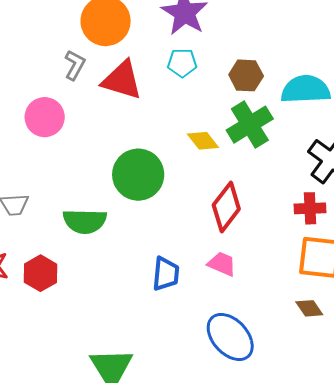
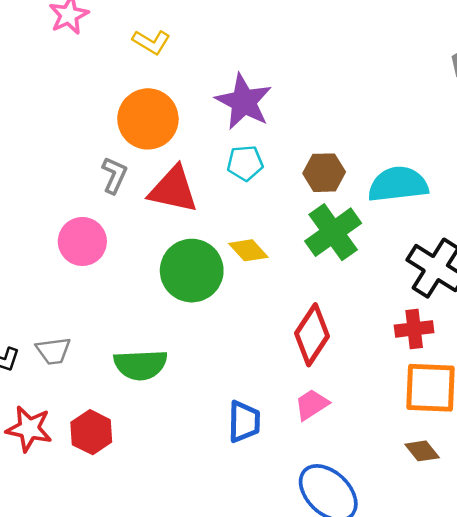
yellow diamond: (203, 141) -> (248, 250), moved
green circle: (138, 175) -> (192, 271), moved
pink trapezoid: (222, 264) -> (312, 405), turned -52

